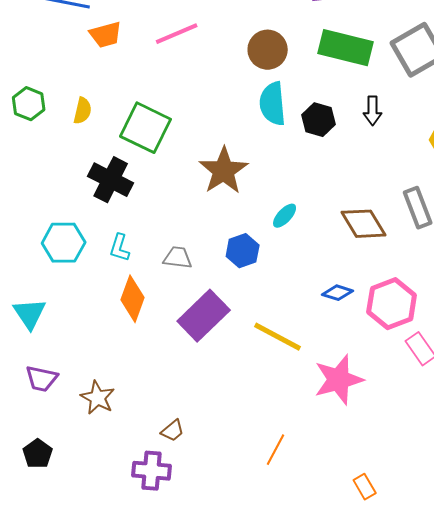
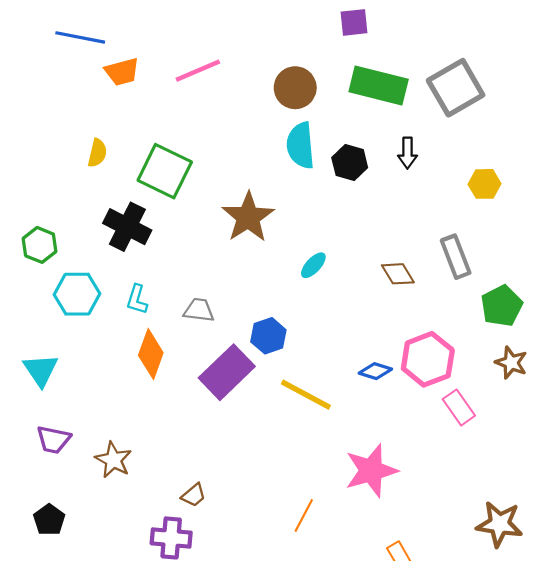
green hexagon: (29, 104) -> (40, 245), moved
brown diamond: (364, 224) -> (398, 274), size x0.7
blue hexagon: (243, 251) -> (268, 336), moved
blue diamond: (338, 293) -> (375, 371), moved
pink star: (339, 380) -> (371, 471), moved

